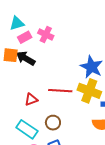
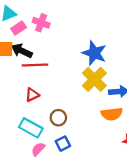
red line: (60, 91) -> (35, 65), moved
yellow cross: (89, 91) -> (94, 79), turned 30

